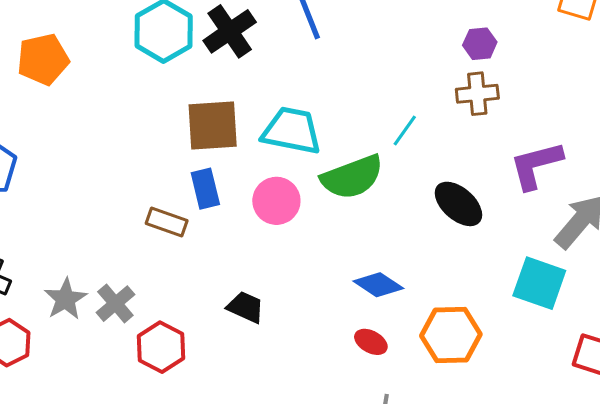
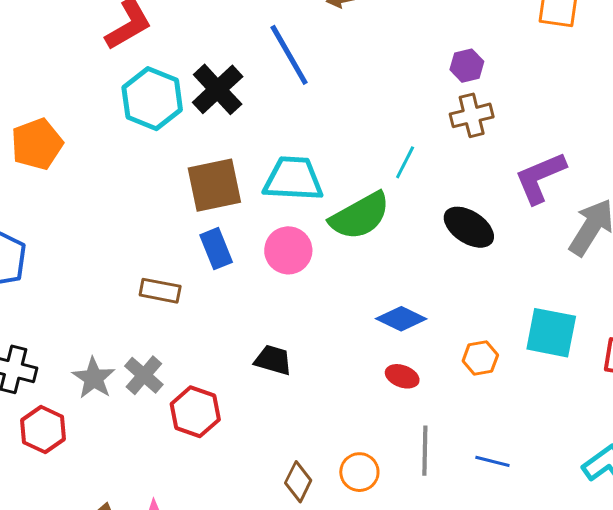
brown rectangle: (167, 222) -> (160, 291), moved
cyan square: (539, 283) -> (551, 333), moved
orange hexagon: (451, 335) -> (480, 358), size x0.6

